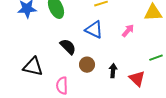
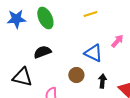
blue triangle: (94, 30) -> (93, 53), moved
black semicircle: (68, 47) -> (42, 52), moved, turned -66

